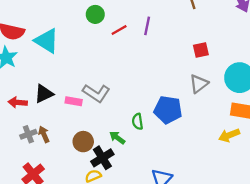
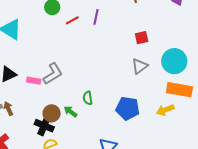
gray L-shape: (96, 93) -> (53, 74), turned -65
blue pentagon: (168, 110) -> (128, 108), moved
brown circle: (83, 142) -> (52, 113), moved
black cross: (102, 158) -> (44, 126), moved, turned -36

